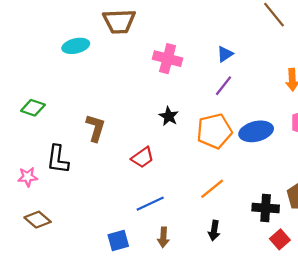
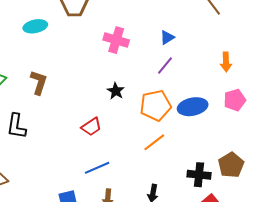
brown L-shape: (96, 128) -> (39, 82), moved
orange line: (212, 189) -> (154, 142), moved

